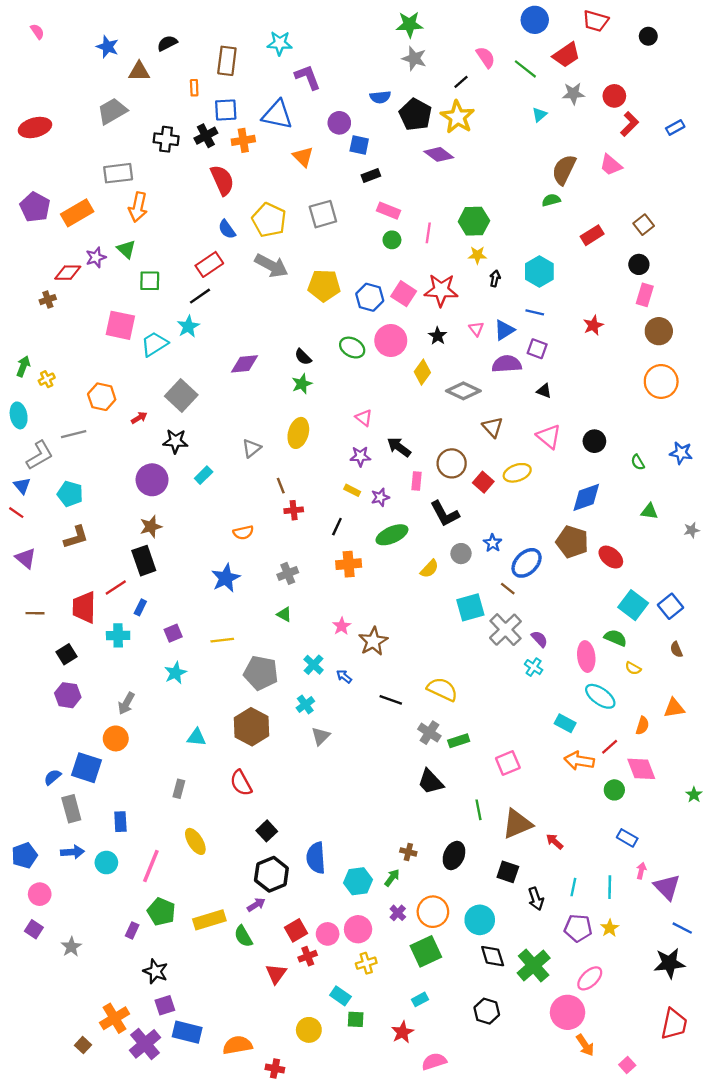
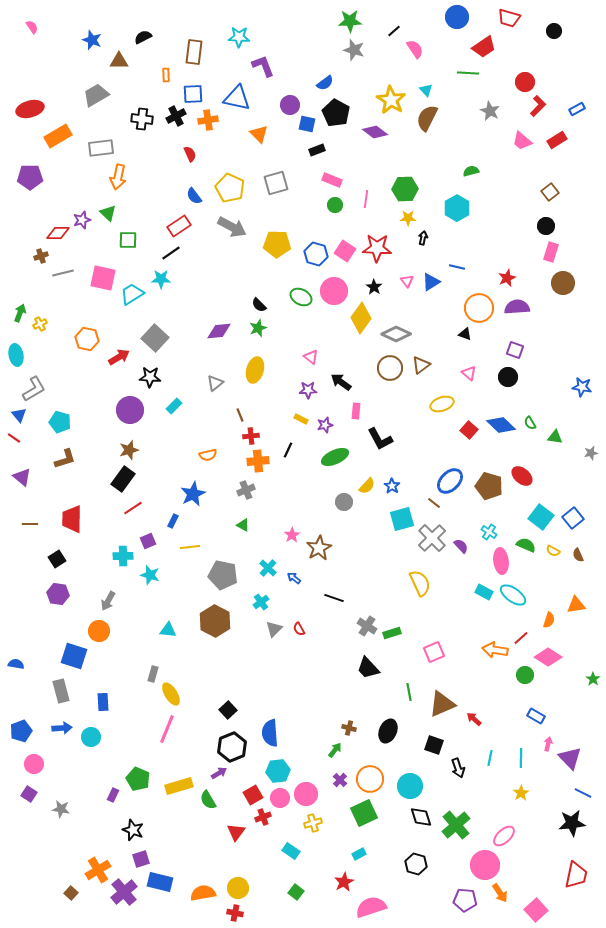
green line: (525, 69) -> (468, 73), moved, turned -35
black line: (461, 82) -> (394, 31), moved
gray star: (573, 94) -> (490, 111), moved, turned 30
blue semicircle: (380, 97) -> (325, 83), turned -30
black pentagon: (415, 115) -> (336, 113), moved
cyan triangle: (539, 115) -> (426, 90), moved, turned -32
brown semicircle: (564, 170) -> (427, 118), moved
red semicircle: (222, 180) -> (190, 154), size x0.6
purple pentagon: (35, 207) -> (30, 177), turned -30
orange rectangle: (77, 213) -> (58, 136), moved
red rectangle: (592, 235) -> (557, 140), moved
cyan hexagon: (539, 271) -> (457, 208), moved
cyan star: (188, 326) -> (161, 279), turned 30
purple square: (537, 349) -> (515, 350), moved
purple diamond: (244, 364) -> (219, 331), moved
purple semicircle: (507, 364) -> (517, 307), moved
yellow diamond: (422, 372) -> (361, 318), size x1.4
orange circle: (661, 381) -> (479, 308), moved
red arrow: (139, 418) -> (119, 357), size x1.5
brown triangle: (493, 427) -> (421, 365), turned 36
gray line: (74, 434) -> (63, 273), moved
pink triangle: (549, 436) -> (469, 373), size x0.7
green semicircle: (638, 462) -> (530, 423), moved
brown circle: (452, 463) -> (390, 368), moved
red square: (483, 482) -> (469, 430), moved
blue diamond: (586, 497) -> (501, 425), turned 64
brown pentagon: (572, 542) -> (489, 486), moved
blue star: (493, 543) -> (392, 486), moved
gray circle: (461, 554) -> (344, 502), moved
black rectangle: (144, 561) -> (123, 479), turned 55
orange cross: (349, 564) -> (258, 461), moved
red line: (116, 587) -> (133, 508), moved
blue rectangle: (140, 607) -> (173, 521), moved
cyan cross: (118, 635) -> (123, 556), moved
cyan cross: (534, 667) -> (489, 532), moved
yellow semicircle: (633, 668) -> (553, 551), moved
cyan star: (175, 673) -> (150, 575), turned -30
yellow semicircle: (442, 689) -> (420, 583), moved, turned 40
cyan rectangle: (565, 723) -> (484, 592), moved
pink diamond: (641, 769) -> (548, 657), turned -36
blue semicircle: (53, 777) -> (16, 664), moved, turned 49
red semicircle: (241, 783) -> (299, 629), moved, size x0.6
yellow ellipse: (195, 841) -> (171, 694), moved
pink line: (151, 866) -> (167, 729), moved
cyan hexagon: (358, 881) -> (278, 771), moved
purple pentagon: (578, 928) -> (465, 900), moved
gray star: (71, 947) -> (61, 809), turned -30
green square: (356, 1019) -> (296, 892), moved, turned 35
yellow circle: (309, 1030) -> (238, 888), moved
pink semicircle: (434, 1061) -> (371, 907), size x1.4
pink square: (627, 1065) -> (536, 910), size x1.6

